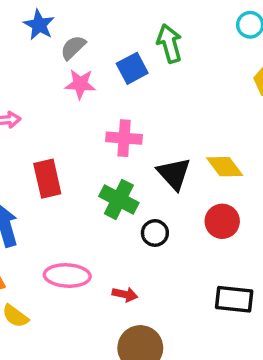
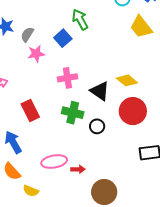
red circle: (222, 221) -> (133, 111), size x1.4
red arrow: (125, 294) -> (78, 169), moved

